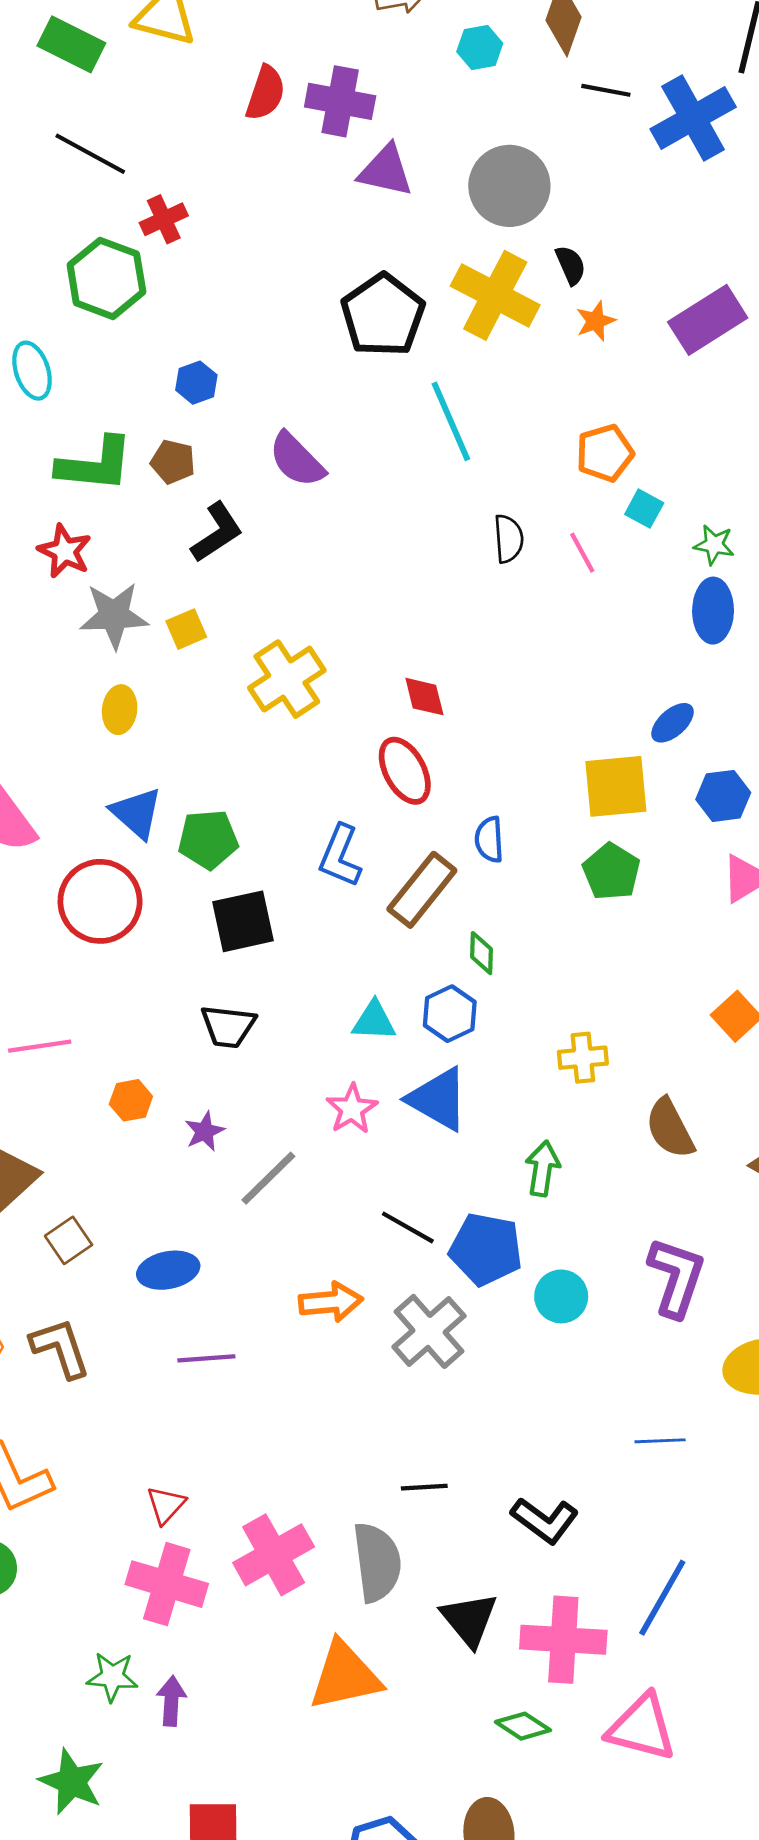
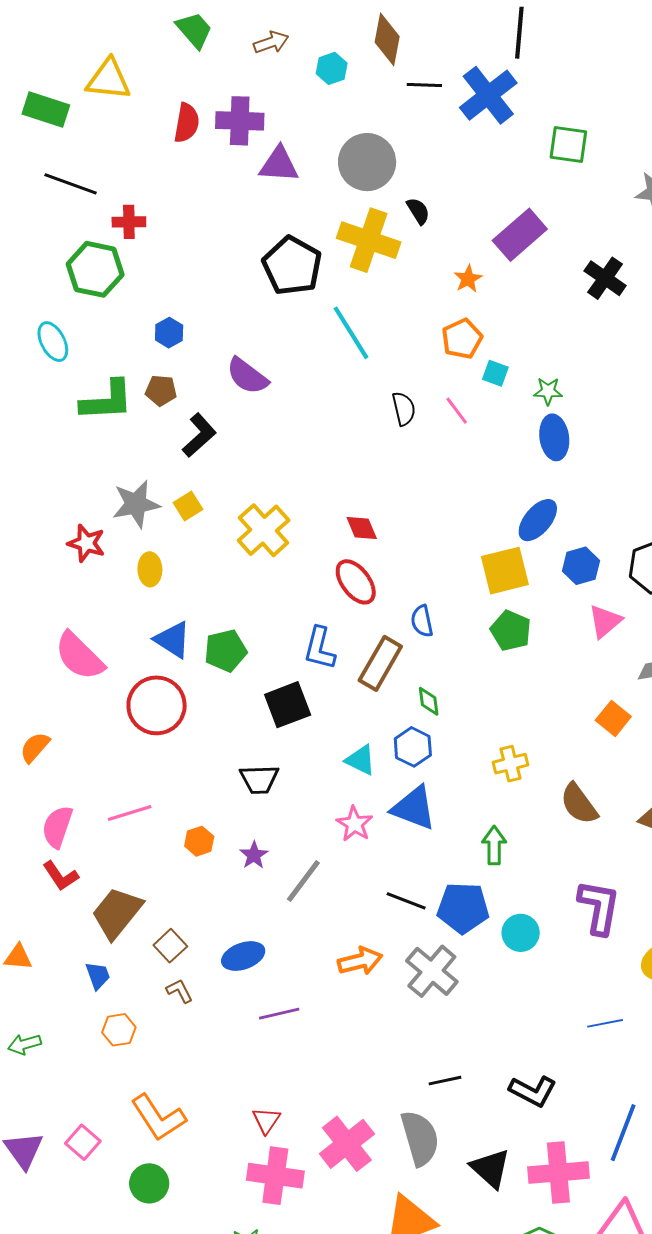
red cross: (164, 219) -> (129, 222), turned 32
orange star: (596, 321) -> (468, 279), moved
red star: (65, 551) -> (86, 543), moved
blue ellipse: (673, 723) -> (538, 520), size x1.4
black square: (243, 921) -> (288, 705), moved
cyan triangle: (374, 1021) -> (361, 760), turned 32
brown L-shape: (60, 1348) -> (180, 991), moved, size x0.6

